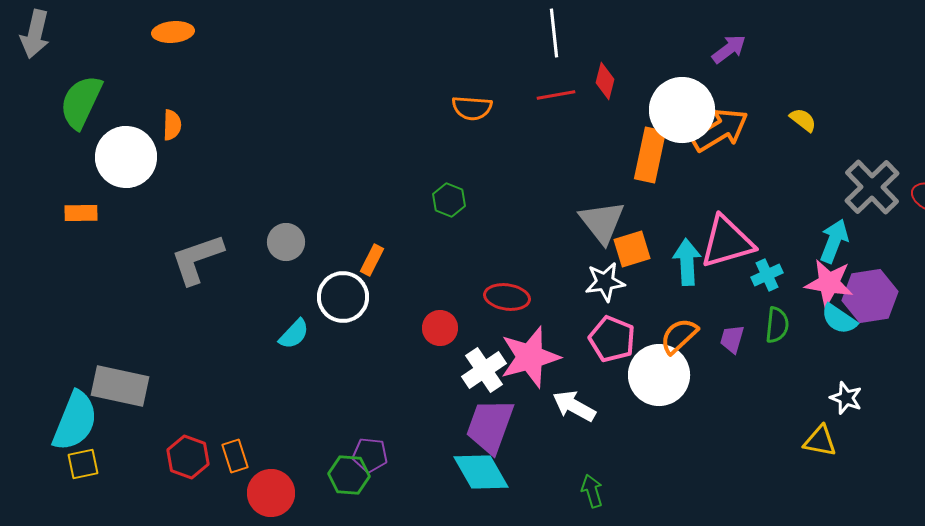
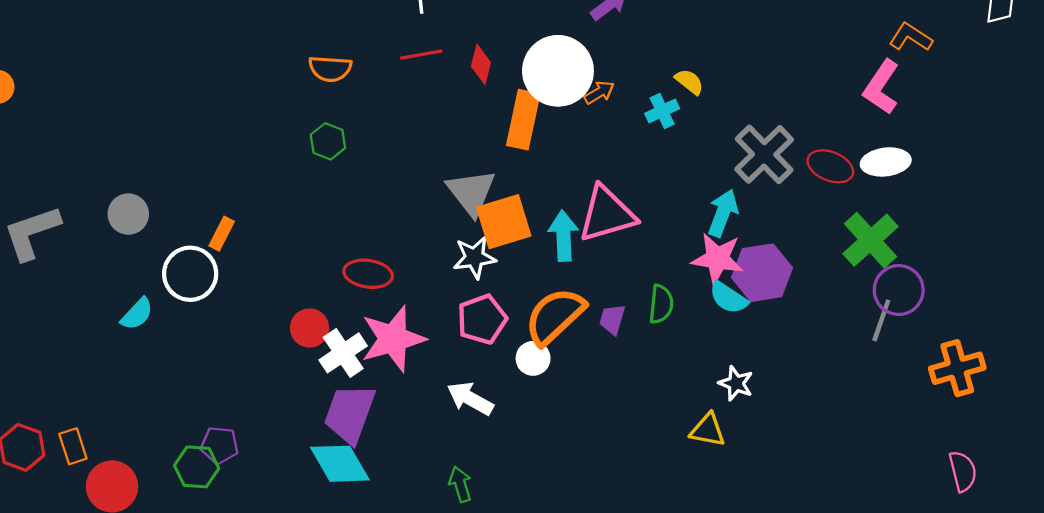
red diamond: (605, 81) -> (481, 64), moved
orange arrow: (720, 130) -> (599, 93), size x0.5
green hexagon: (449, 200) -> (328, 141), moved
orange square: (632, 249) -> (504, 222), size x1.4
cyan cross: (767, 275) -> (662, 111), moved
red circle: (440, 328) -> (309, 328), moved
orange semicircle: (679, 336) -> (555, 316), size x1.5
pink pentagon: (612, 339) -> (482, 319), turned 30
white circle: (659, 375) -> (533, 358), size x0.5
white arrow: (574, 406) -> (470, 399), moved

